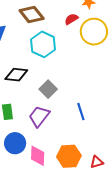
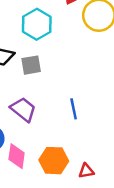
gray square: (48, 89) -> (31, 65), moved, turned 30
purple trapezoid: (39, 116) -> (23, 109), turned 85

